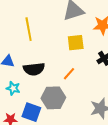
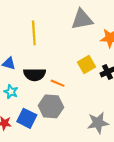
yellow square: (76, 43) -> (86, 65), moved, turned -30
orange line: (69, 74) -> (58, 83), moved, turned 64

